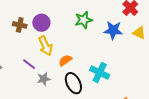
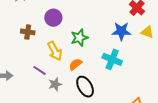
green star: (84, 20) -> (79, 38), moved
purple circle: (41, 23) -> (53, 18), moved
cyan cross: (100, 73) -> (112, 59), moved

